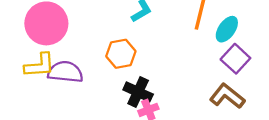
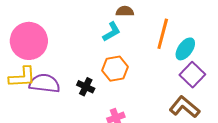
orange hexagon: (121, 54) -> (115, 69), moved
black cross: (138, 92) -> (86, 87), moved, size x0.7

